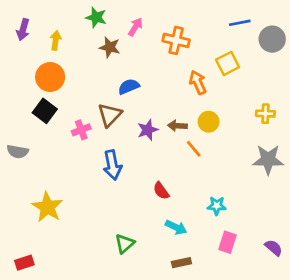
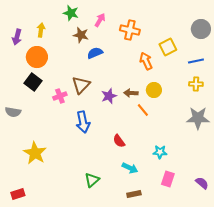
blue line: (240, 23) -> (196, 61), moved
purple arrow: (23, 30) -> (17, 37), moved
blue semicircle: (129, 87) -> (95, 53), moved

